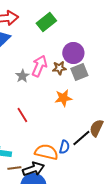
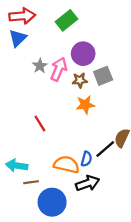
purple circle: (73, 53) -> (83, 54), moved
brown star: (59, 68) -> (80, 80), moved
gray star: (22, 76) -> (40, 66), moved
black arrow: (33, 169) -> (88, 183), moved

